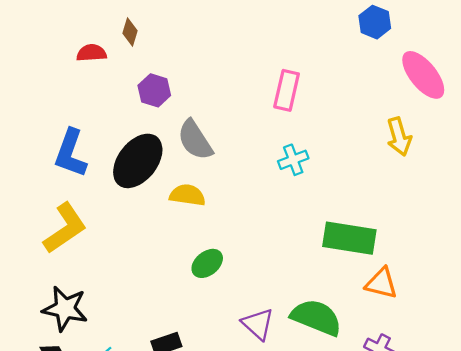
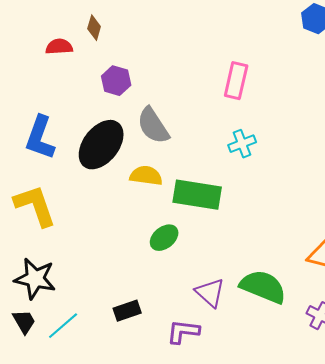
yellow L-shape: (65, 228) -> (35, 206), turned -75
green rectangle: (349, 238) -> (197, 195), moved

